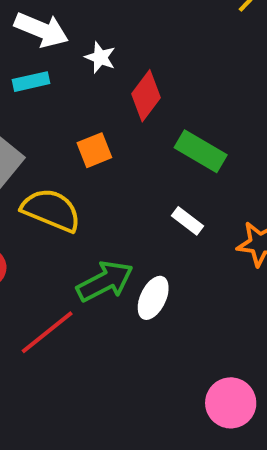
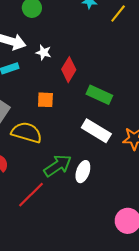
orange square: (94, 150) -> (45, 100), turned 30
white rectangle: (187, 221) -> (96, 131), size x1.8

